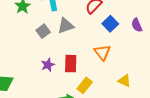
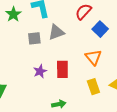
gray square: (43, 31) -> (34, 38), turned 32
yellow rectangle: (85, 85) -> (93, 87), moved, turned -56

